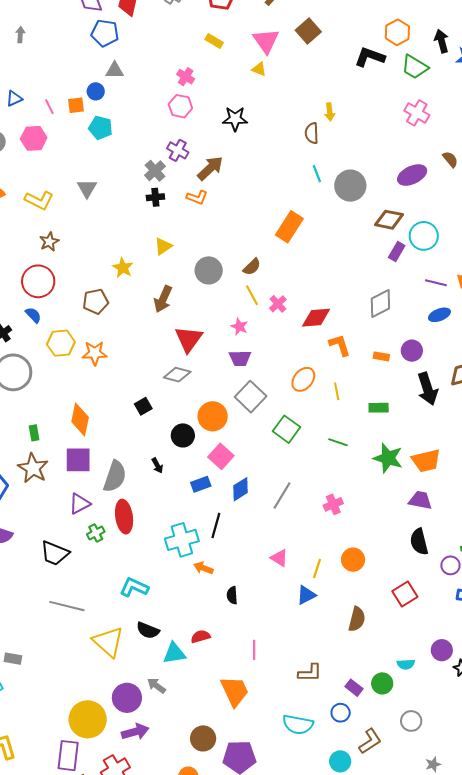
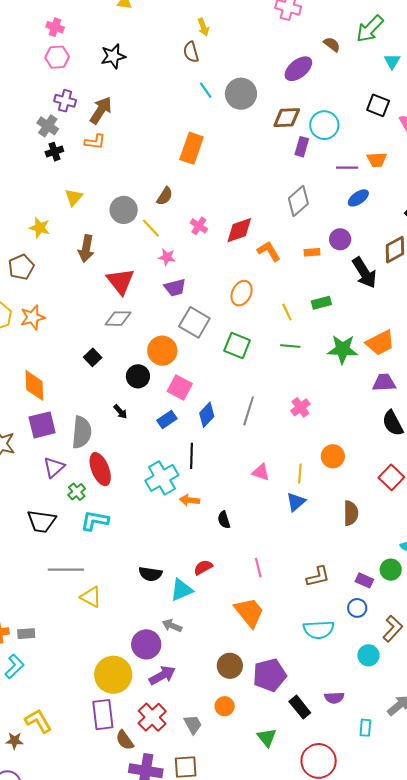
yellow line: (252, 295) -> (151, 228), moved
yellow line: (337, 391) -> (287, 312), moved
cyan L-shape: (134, 587) -> (95, 521), moved
yellow triangle: (108, 642) -> (91, 597), moved, size x0.7

